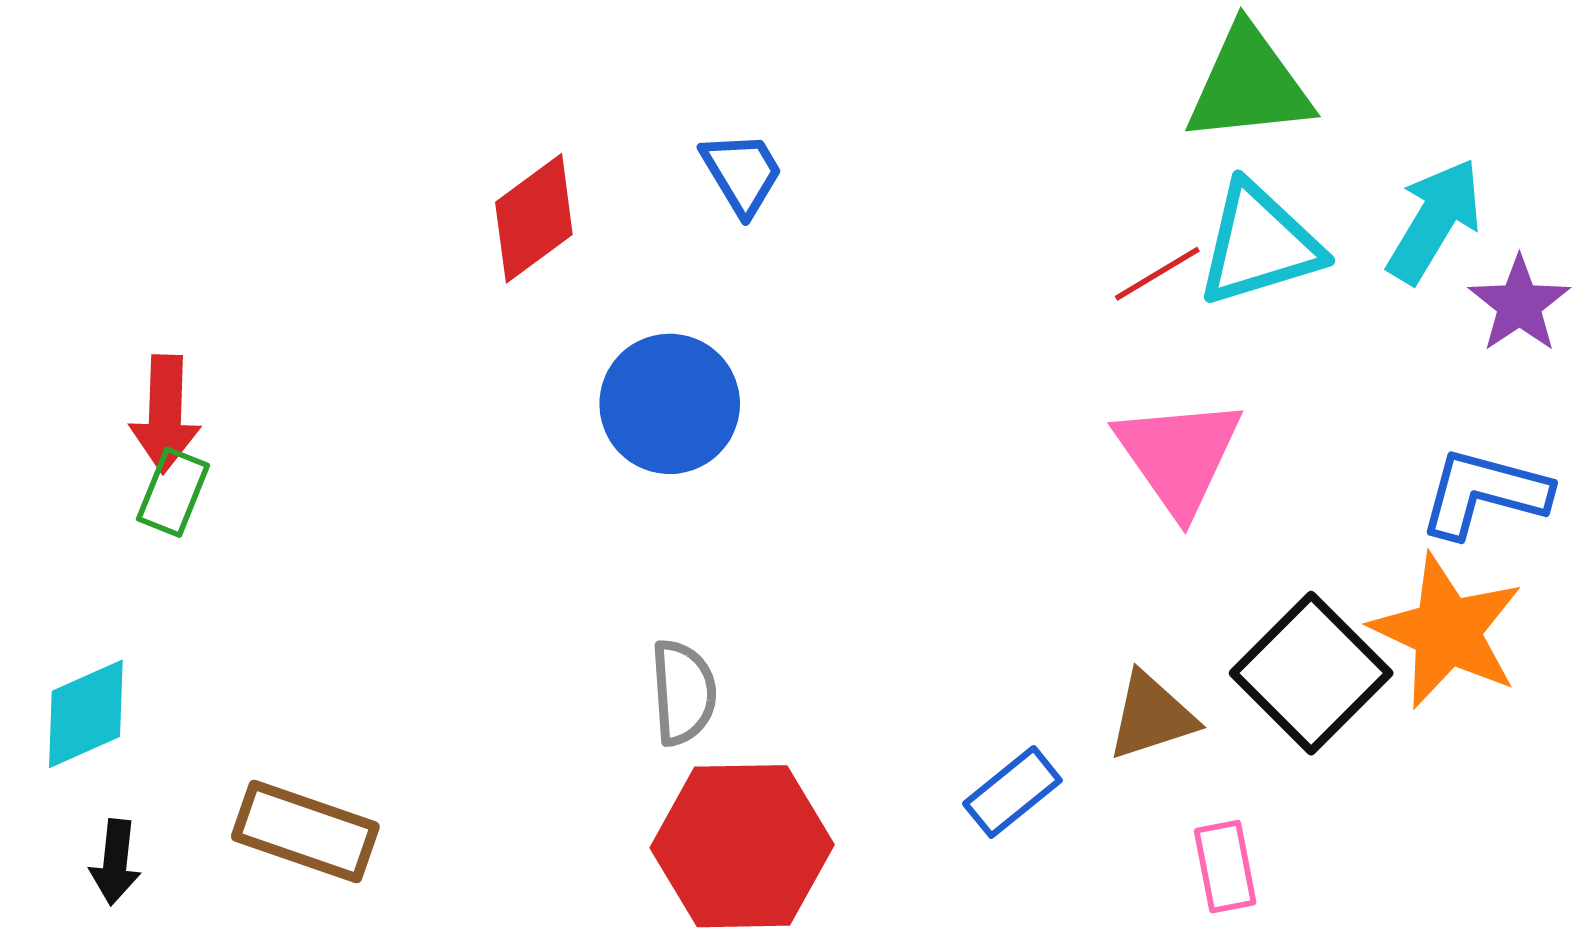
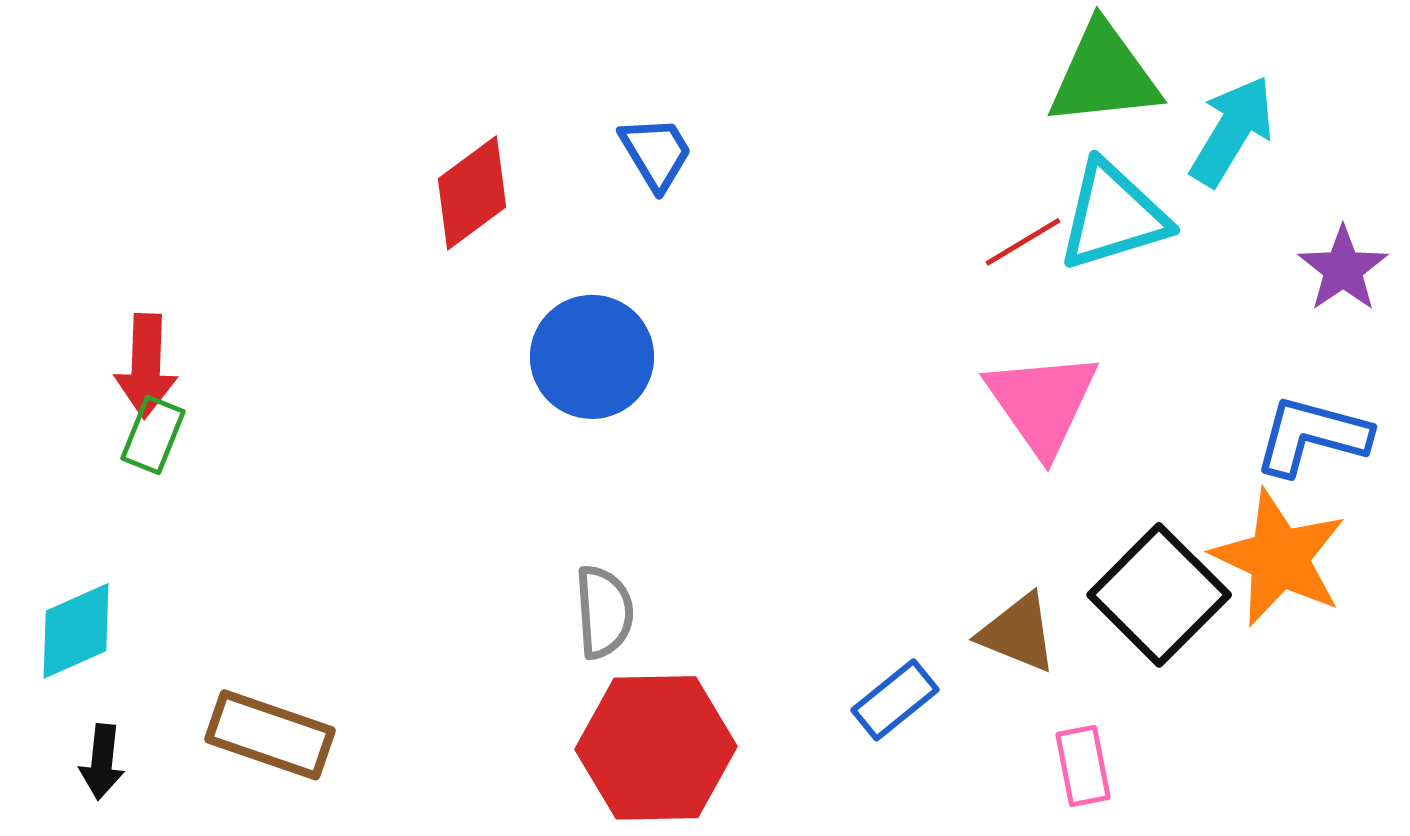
cyan arrow: (1434, 221) -> (1232, 131), moved
brown triangle: (1152, 716) -> (1018, 633), turned 40

